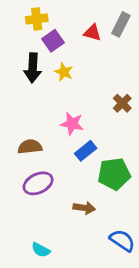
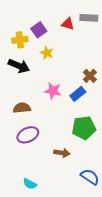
yellow cross: (37, 19) -> (20, 40), moved
gray rectangle: (121, 24) -> (89, 18), turned 66
black arrow: (33, 68) -> (19, 66), moved, turned -70
blue rectangle: (86, 151) -> (78, 94), moved

